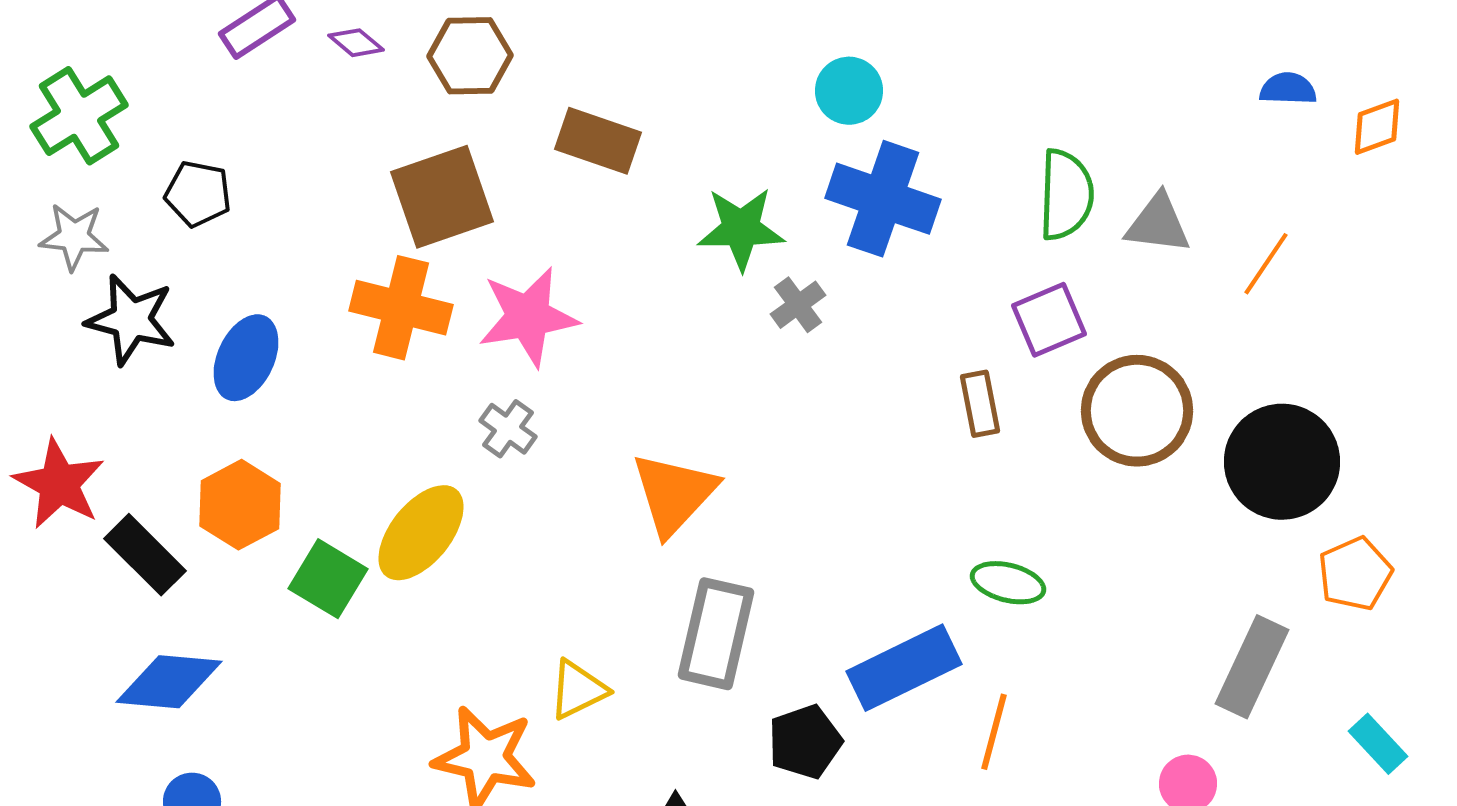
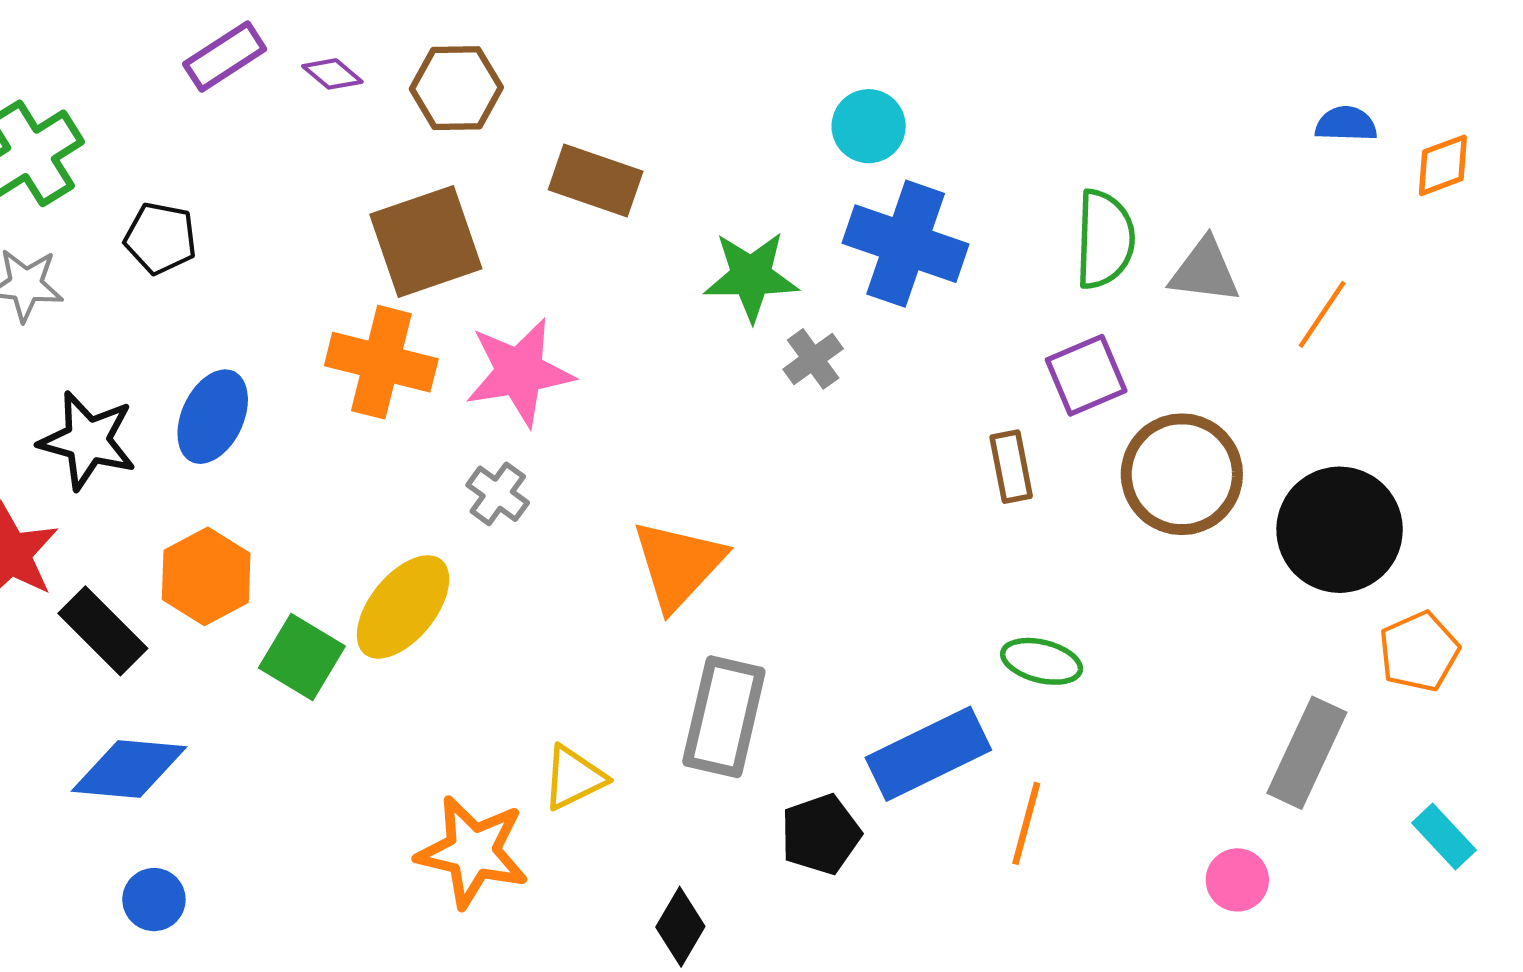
black star: (131, 320) -> (88, 441), moved

